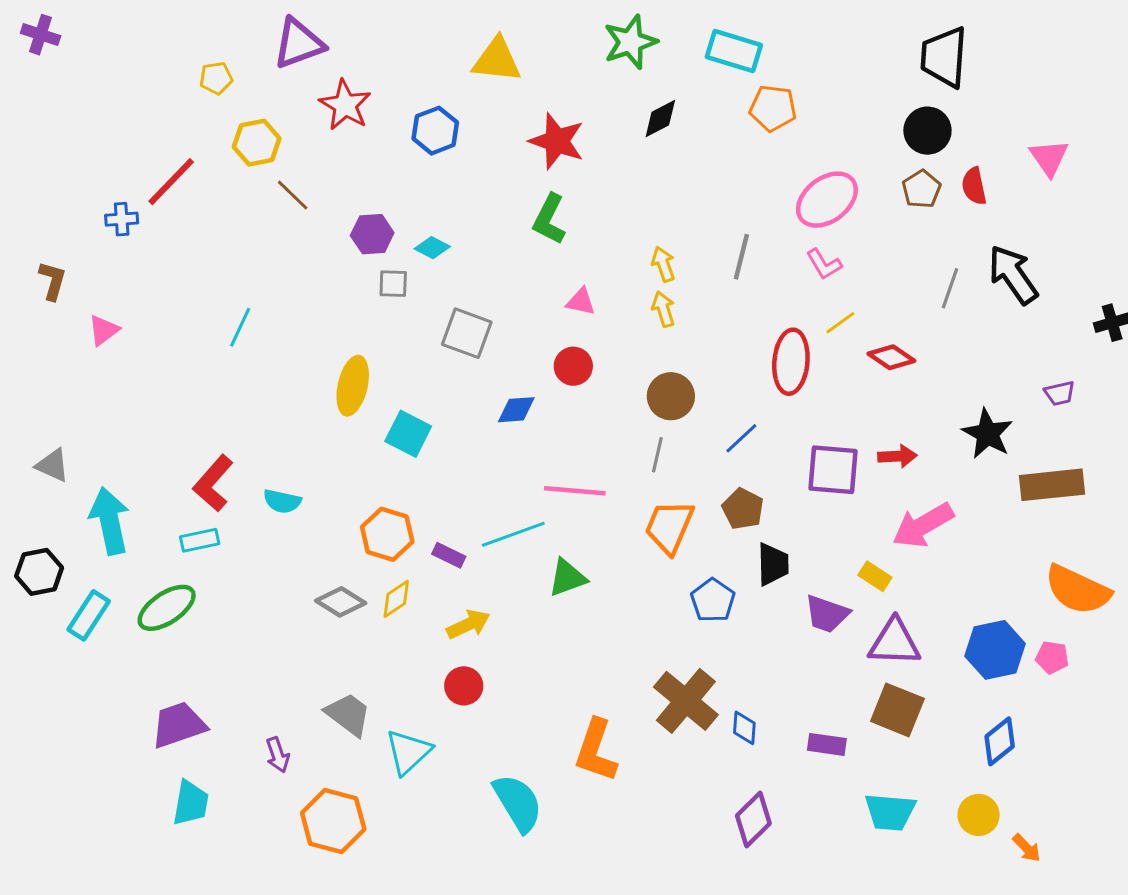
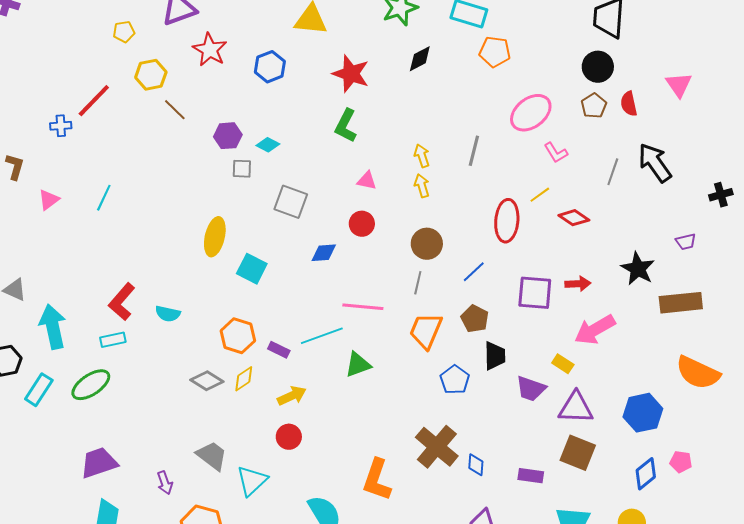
pink L-shape: (824, 264) -> (556, 153), moved
cyan line: (240, 327) -> (104, 198), moved
pink pentagon: (1052, 657) -> (681, 462), moved

